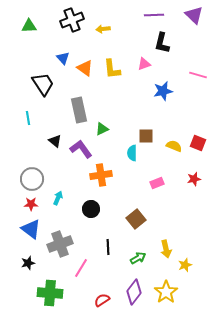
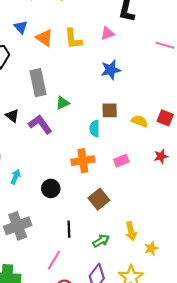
blue star: (163, 91) -> (111, 70), moved
orange cross: (101, 175) -> (83, 161), moved
pink line: (81, 268) -> (54, 260), moved

